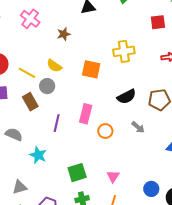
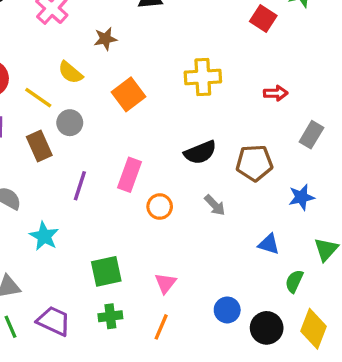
red square: (158, 22) -> (263, 18), moved, turned 35
yellow semicircle: (54, 66) -> (70, 72), moved
orange square: (91, 69) -> (128, 94), moved, turned 36

